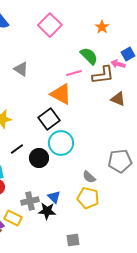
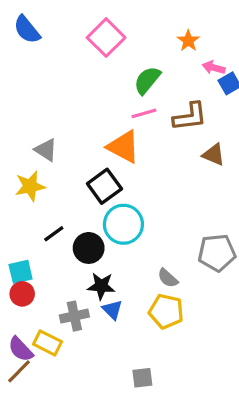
green semicircle: (89, 56) -> (147, 80), moved, turned -96
pink arrow: (118, 64) -> (214, 68), moved
gray triangle: (21, 69) -> (46, 150), moved
black star: (47, 211) -> (101, 286), moved

